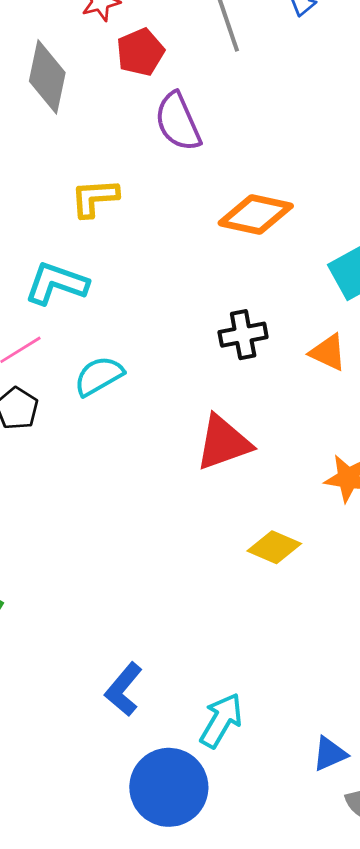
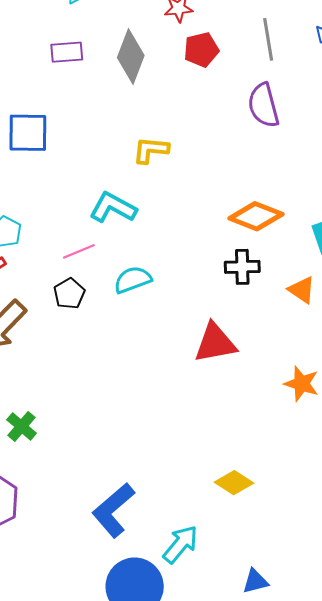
purple semicircle: (178, 122) -> (264, 105), moved
orange diamond: (256, 215) -> (256, 216), moved
yellow diamond: (274, 547) -> (234, 483), moved
blue L-shape: (124, 689) -> (113, 510), size x1.4

